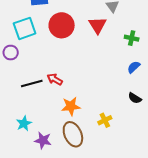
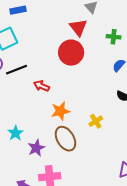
red circle: (62, 25) -> (71, 53), moved
black line: (32, 83) -> (17, 70), moved
purple star: (43, 140) -> (36, 148), turned -30

